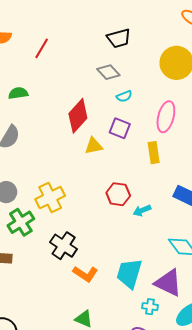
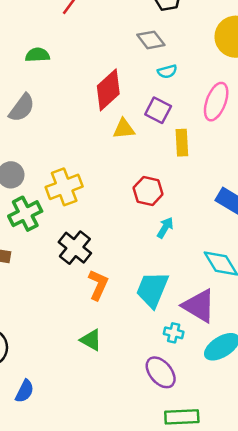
yellow rectangle: (154, 153) -> (182, 143), moved
cyan arrow: (142, 210) -> (165, 228), moved, turned 138
orange L-shape: (85, 274) -> (98, 285), turned -105

